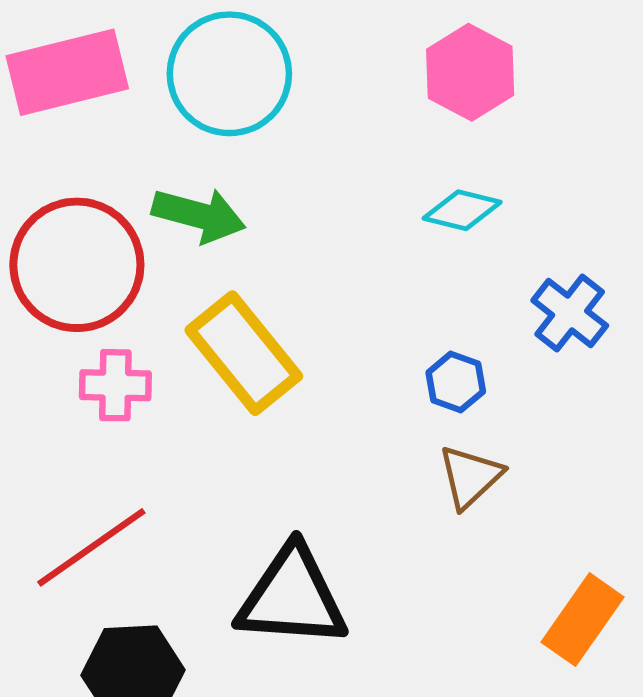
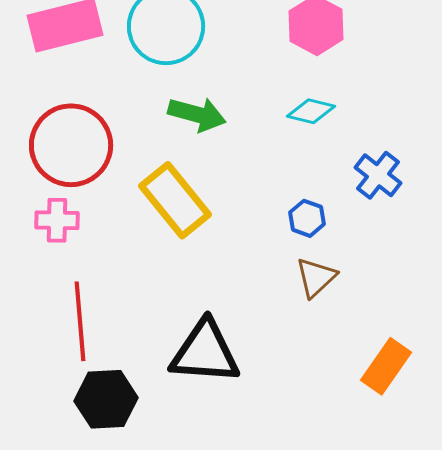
green arrow: (199, 215) -> (197, 114), moved
pink cross: (115, 385) -> (57, 220), moved
red line: (91, 547) -> (80, 321), turned -60

